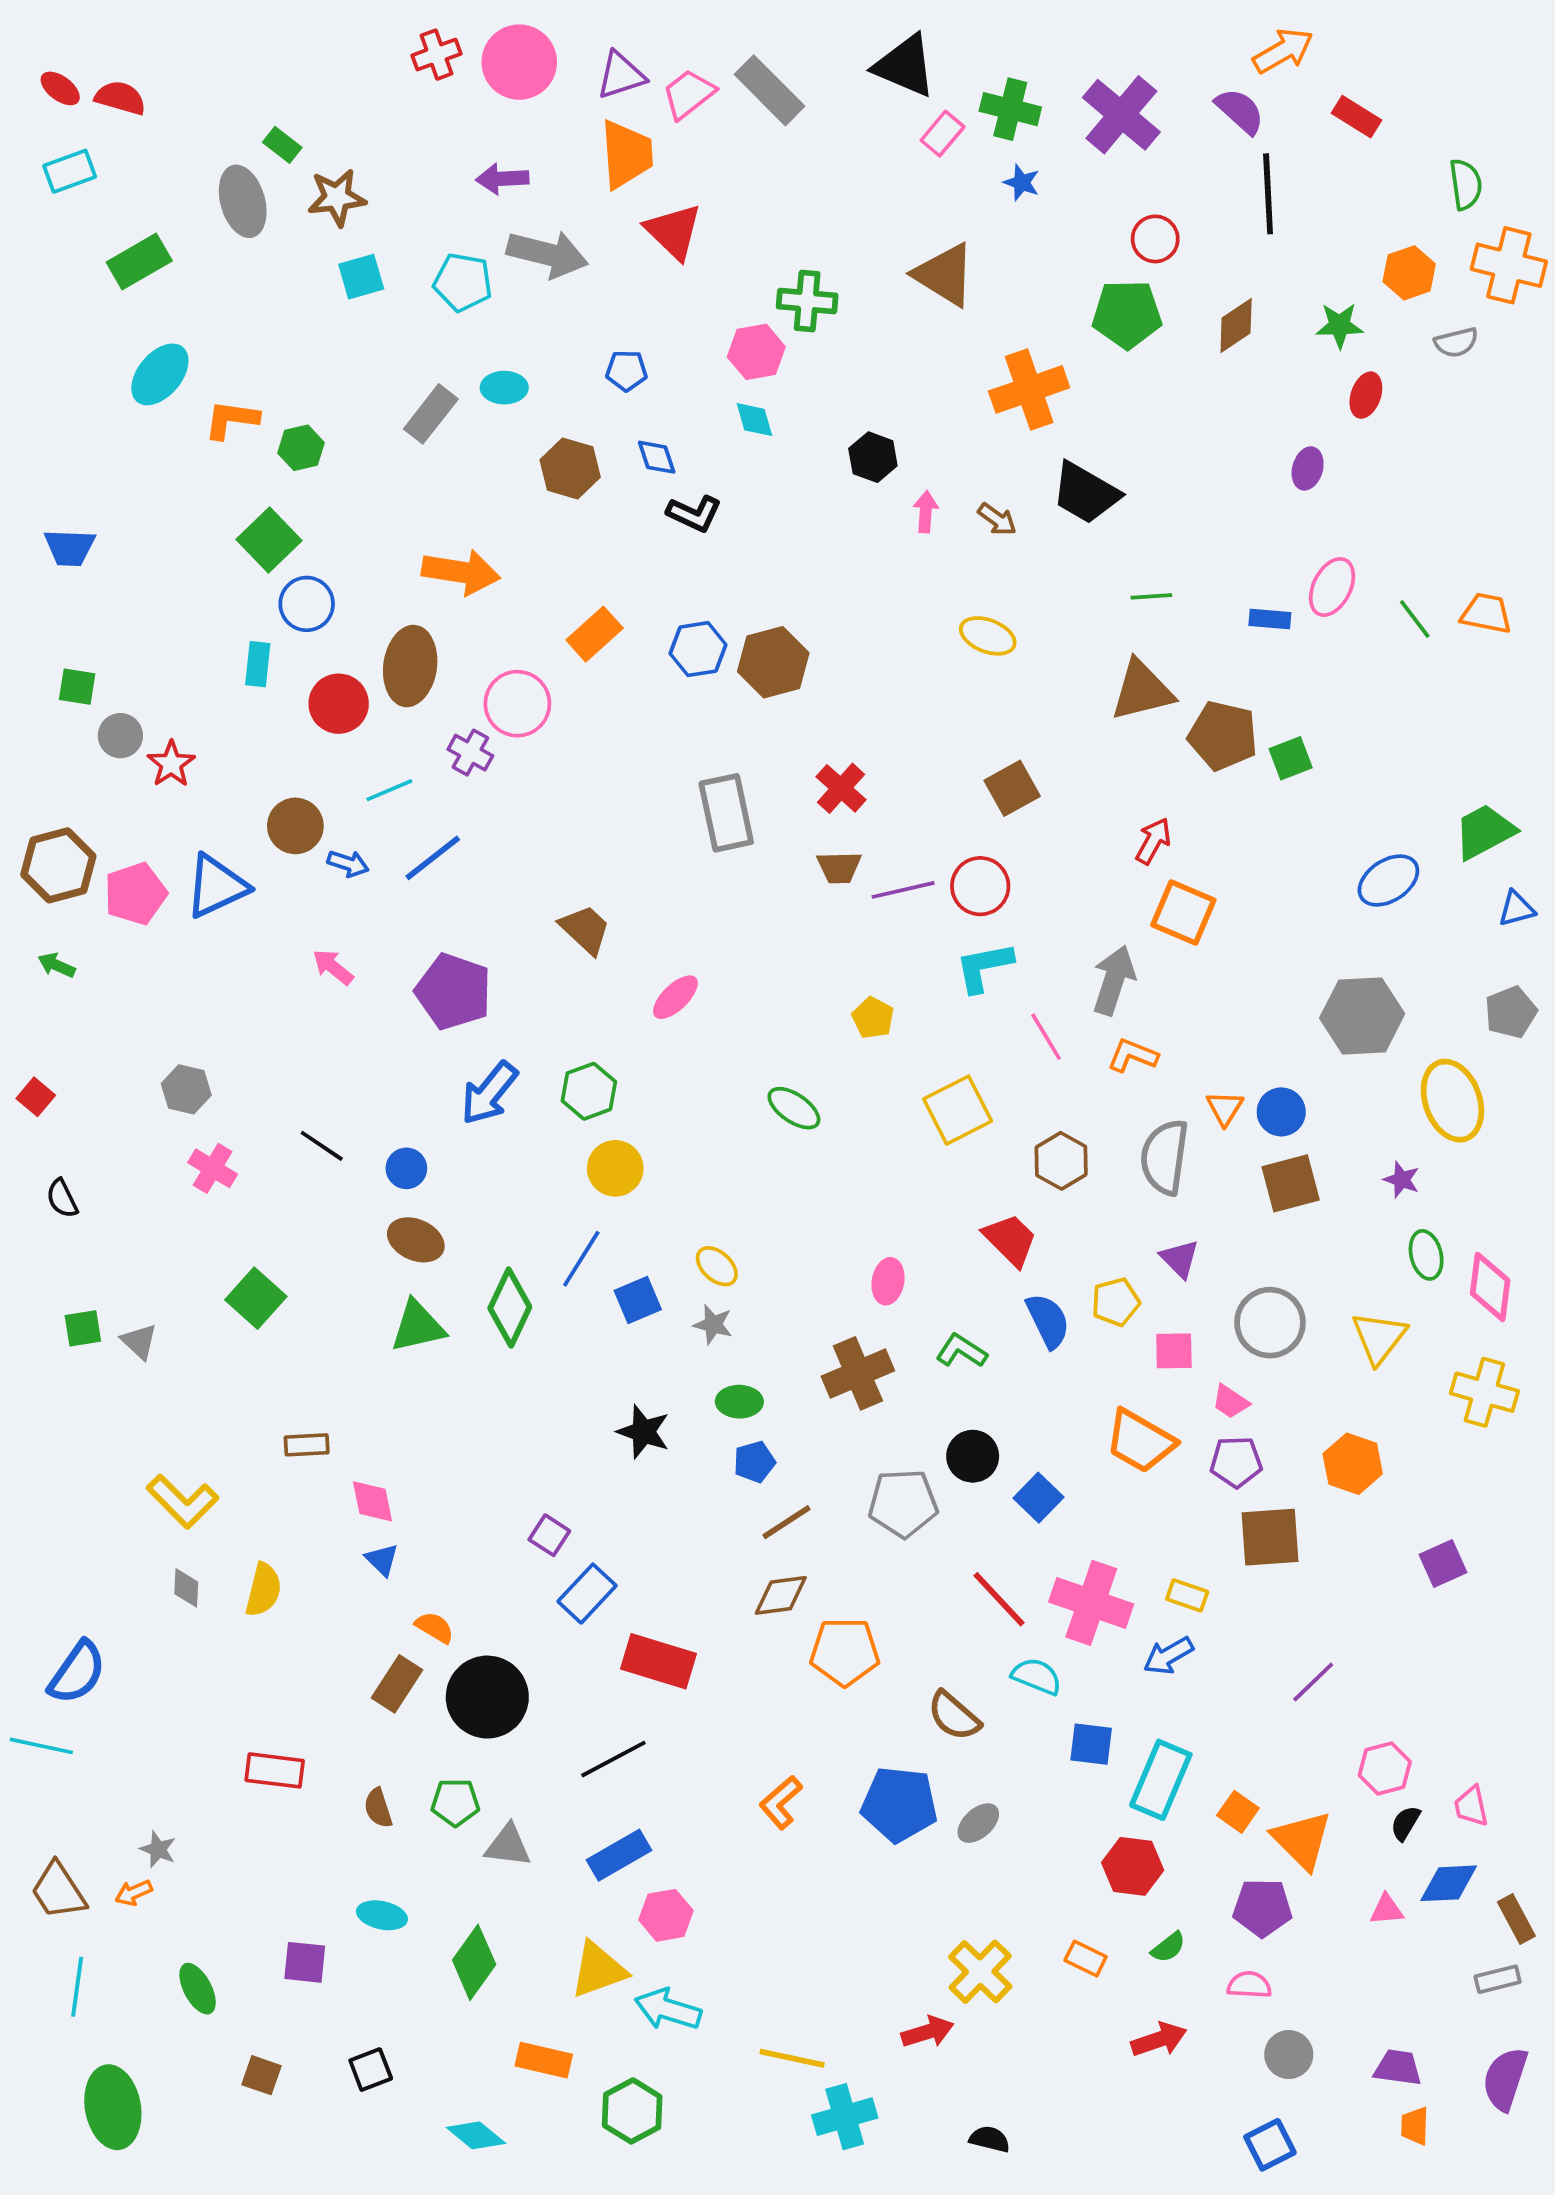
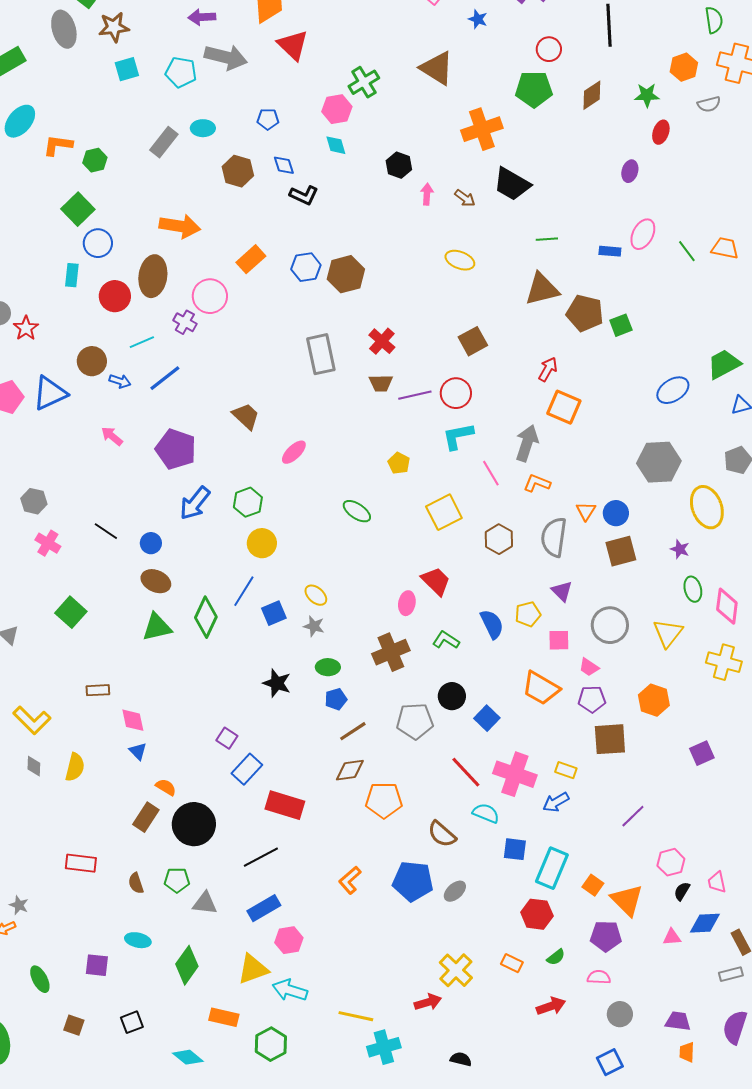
green cross: (807, 301) -> (364, 82), turned -36
red trapezoid: (1010, 1240) -> (436, 581), moved

